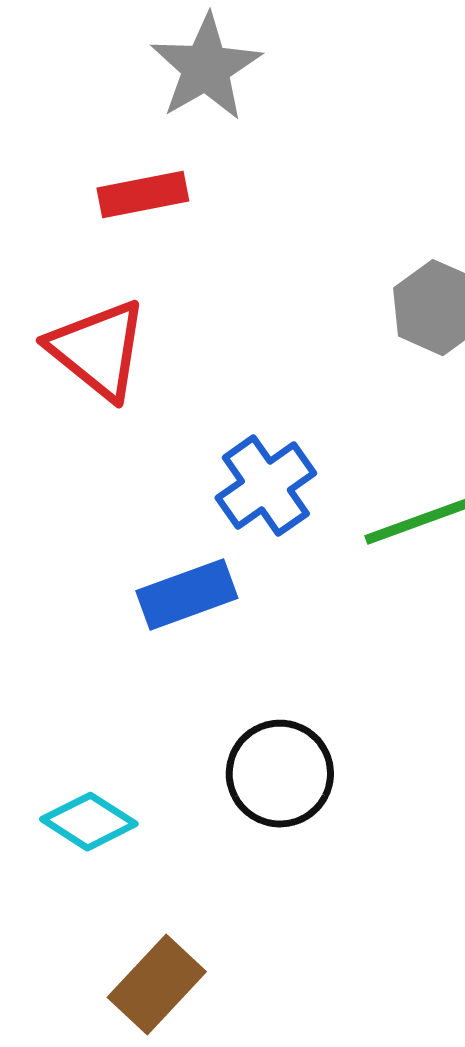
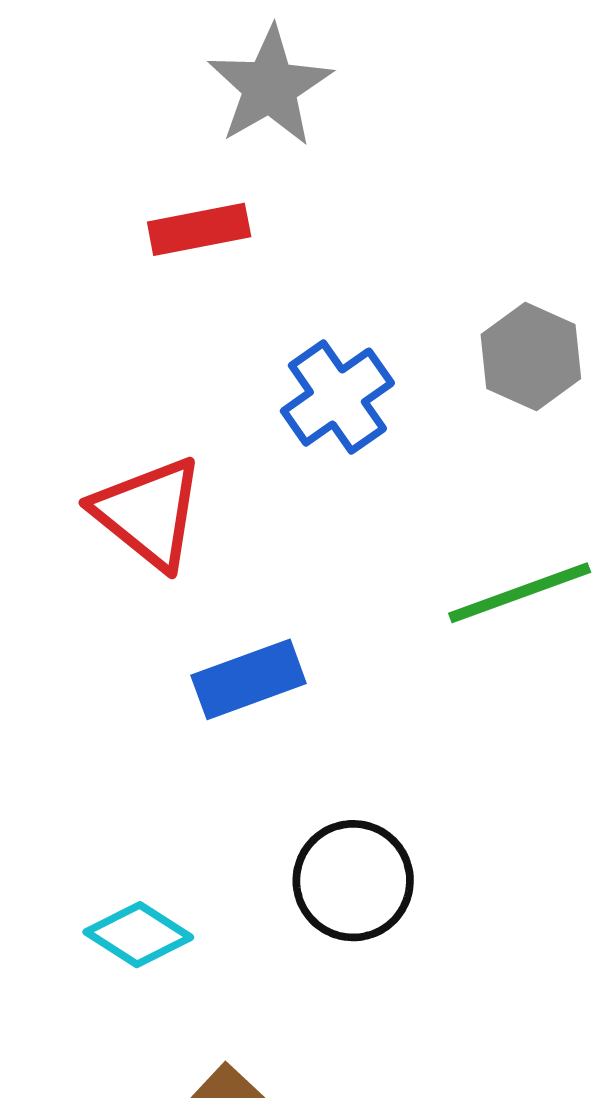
red triangle: (98, 350) -> (148, 513), moved
blue cross: (266, 486) -> (337, 397), moved

